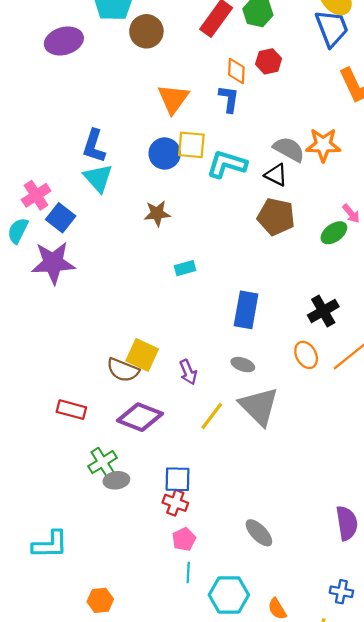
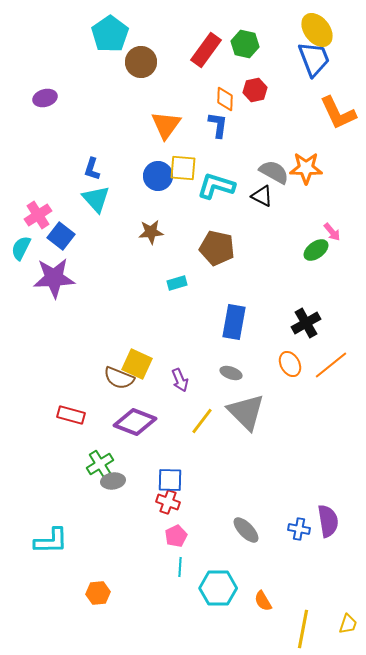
purple ellipse: (64, 41) -> (45, 98), moved, size x0.7
blue L-shape: (94, 146) -> (92, 169), size x0.7
brown pentagon: (276, 217) -> (217, 248), moved
blue cross: (341, 592) -> (299, 529), moved

